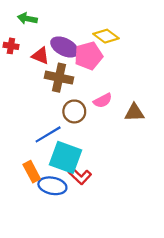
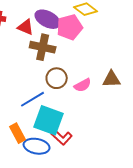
pink semicircle: (103, 101) -> (83, 85), moved

